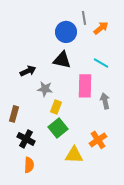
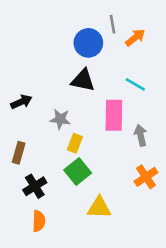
black arrow: (28, 71) -> (21, 102), moved
black cross: (26, 139) -> (35, 186), turned 30
orange cross: (98, 140) -> (146, 177), moved

